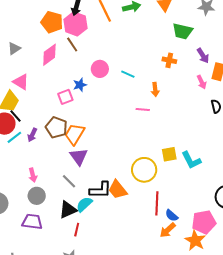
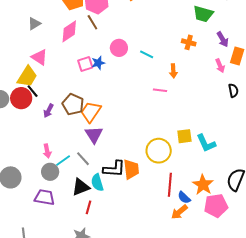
pink square: (65, 97) -> (85, 64), moved
cyan line: (14, 137) -> (63, 161), moved
orange trapezoid: (118, 190) -> (131, 169), turned -150
cyan semicircle: (84, 204) -> (97, 182), turned -66
orange star: (195, 240) -> (203, 185), moved

